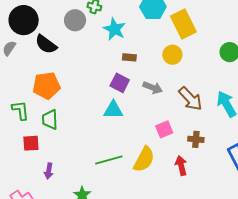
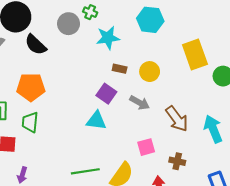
yellow rectangle: (183, 24) -> (195, 55), moved
cyan star: (115, 29) -> (108, 38), turned 30
yellow circle: (172, 55) -> (150, 72), moved

